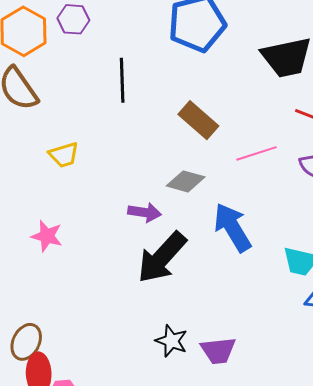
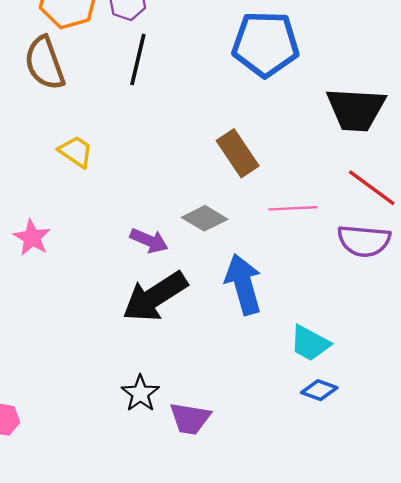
black line: (122, 80) -> (138, 60), moved
yellow trapezoid: (64, 155) -> (76, 152), turned -144

